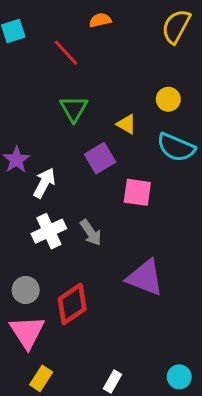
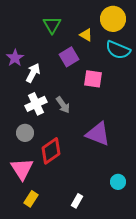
yellow circle: (168, 99) -> (113, 19), size x1.6
gray circle: (26, 290) -> (25, 133), moved
cyan circle: (179, 377) -> (118, 182), moved

